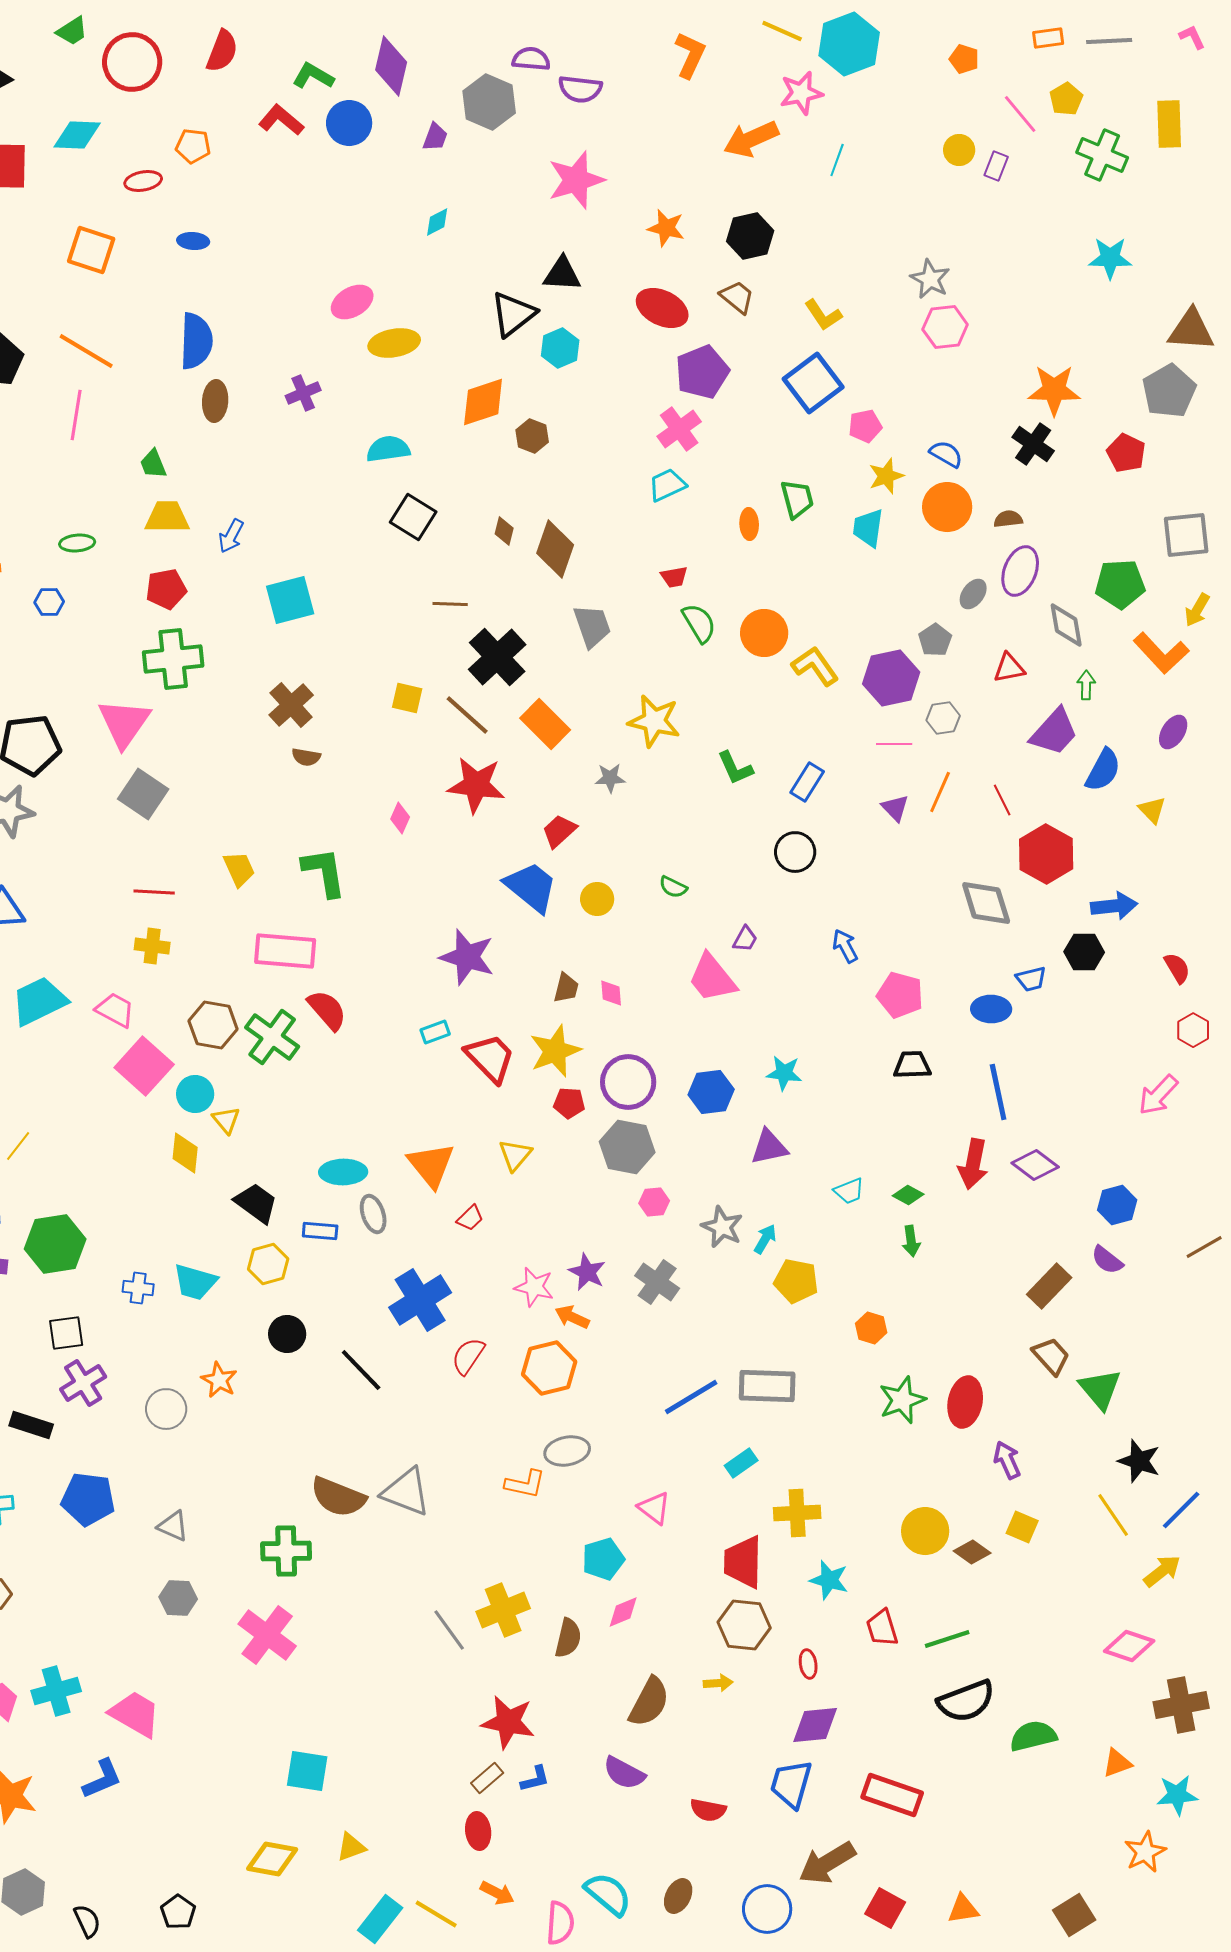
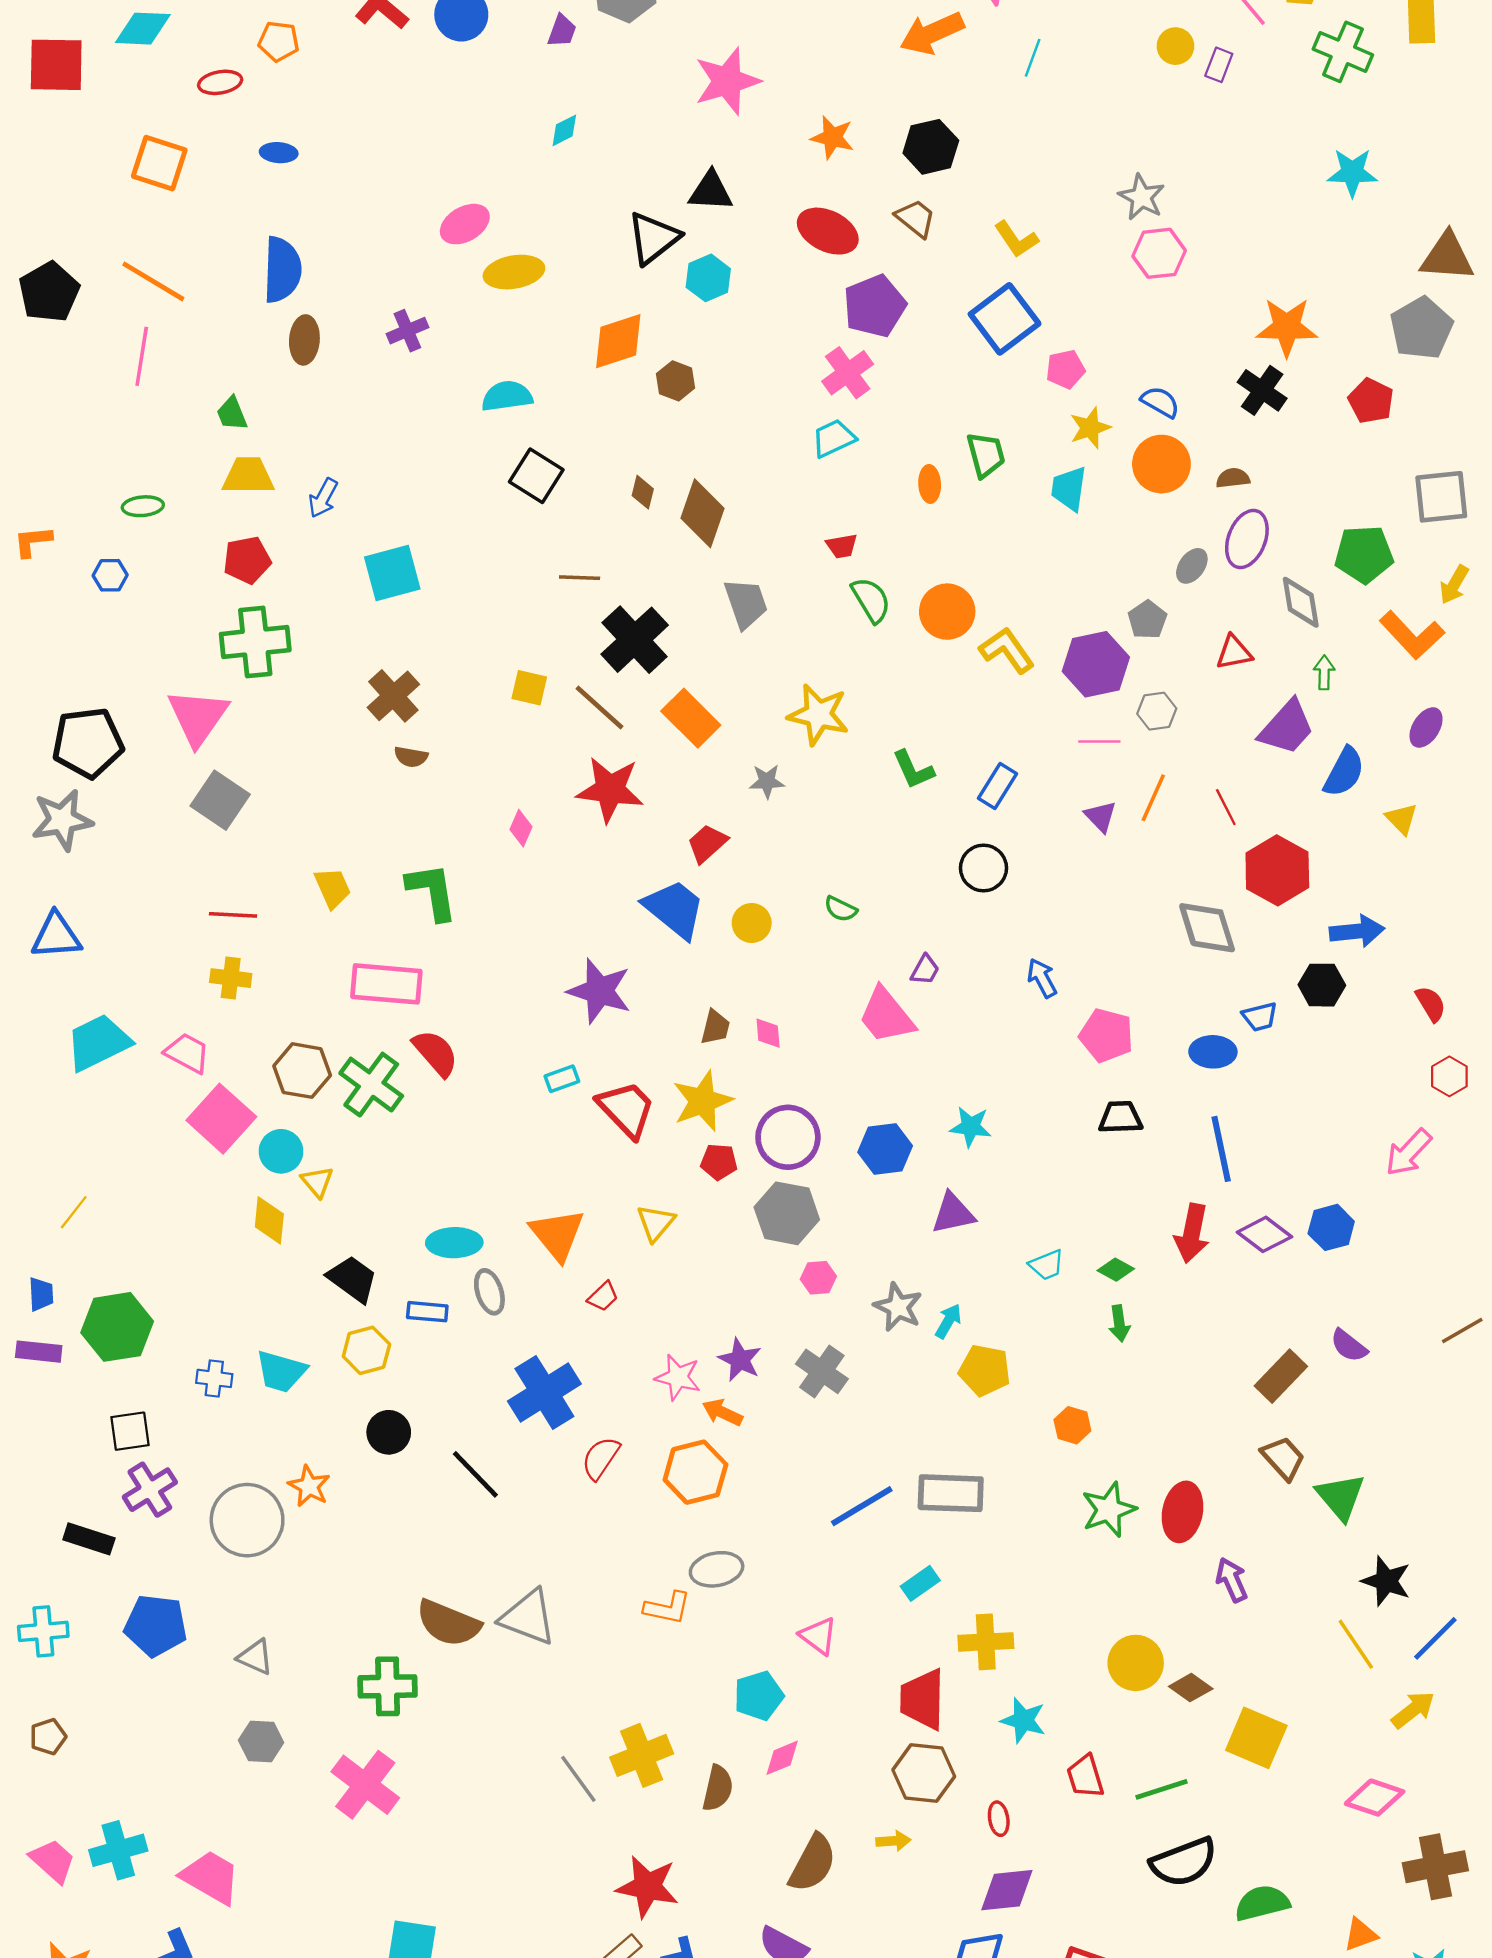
blue hexagon: (1117, 1205) -> (1331, 1227), moved
gray circle: (166, 1409) -> (247, 1520), size x1.5
yellow square: (1022, 1527) -> (1256, 1738), moved, size x1.6

